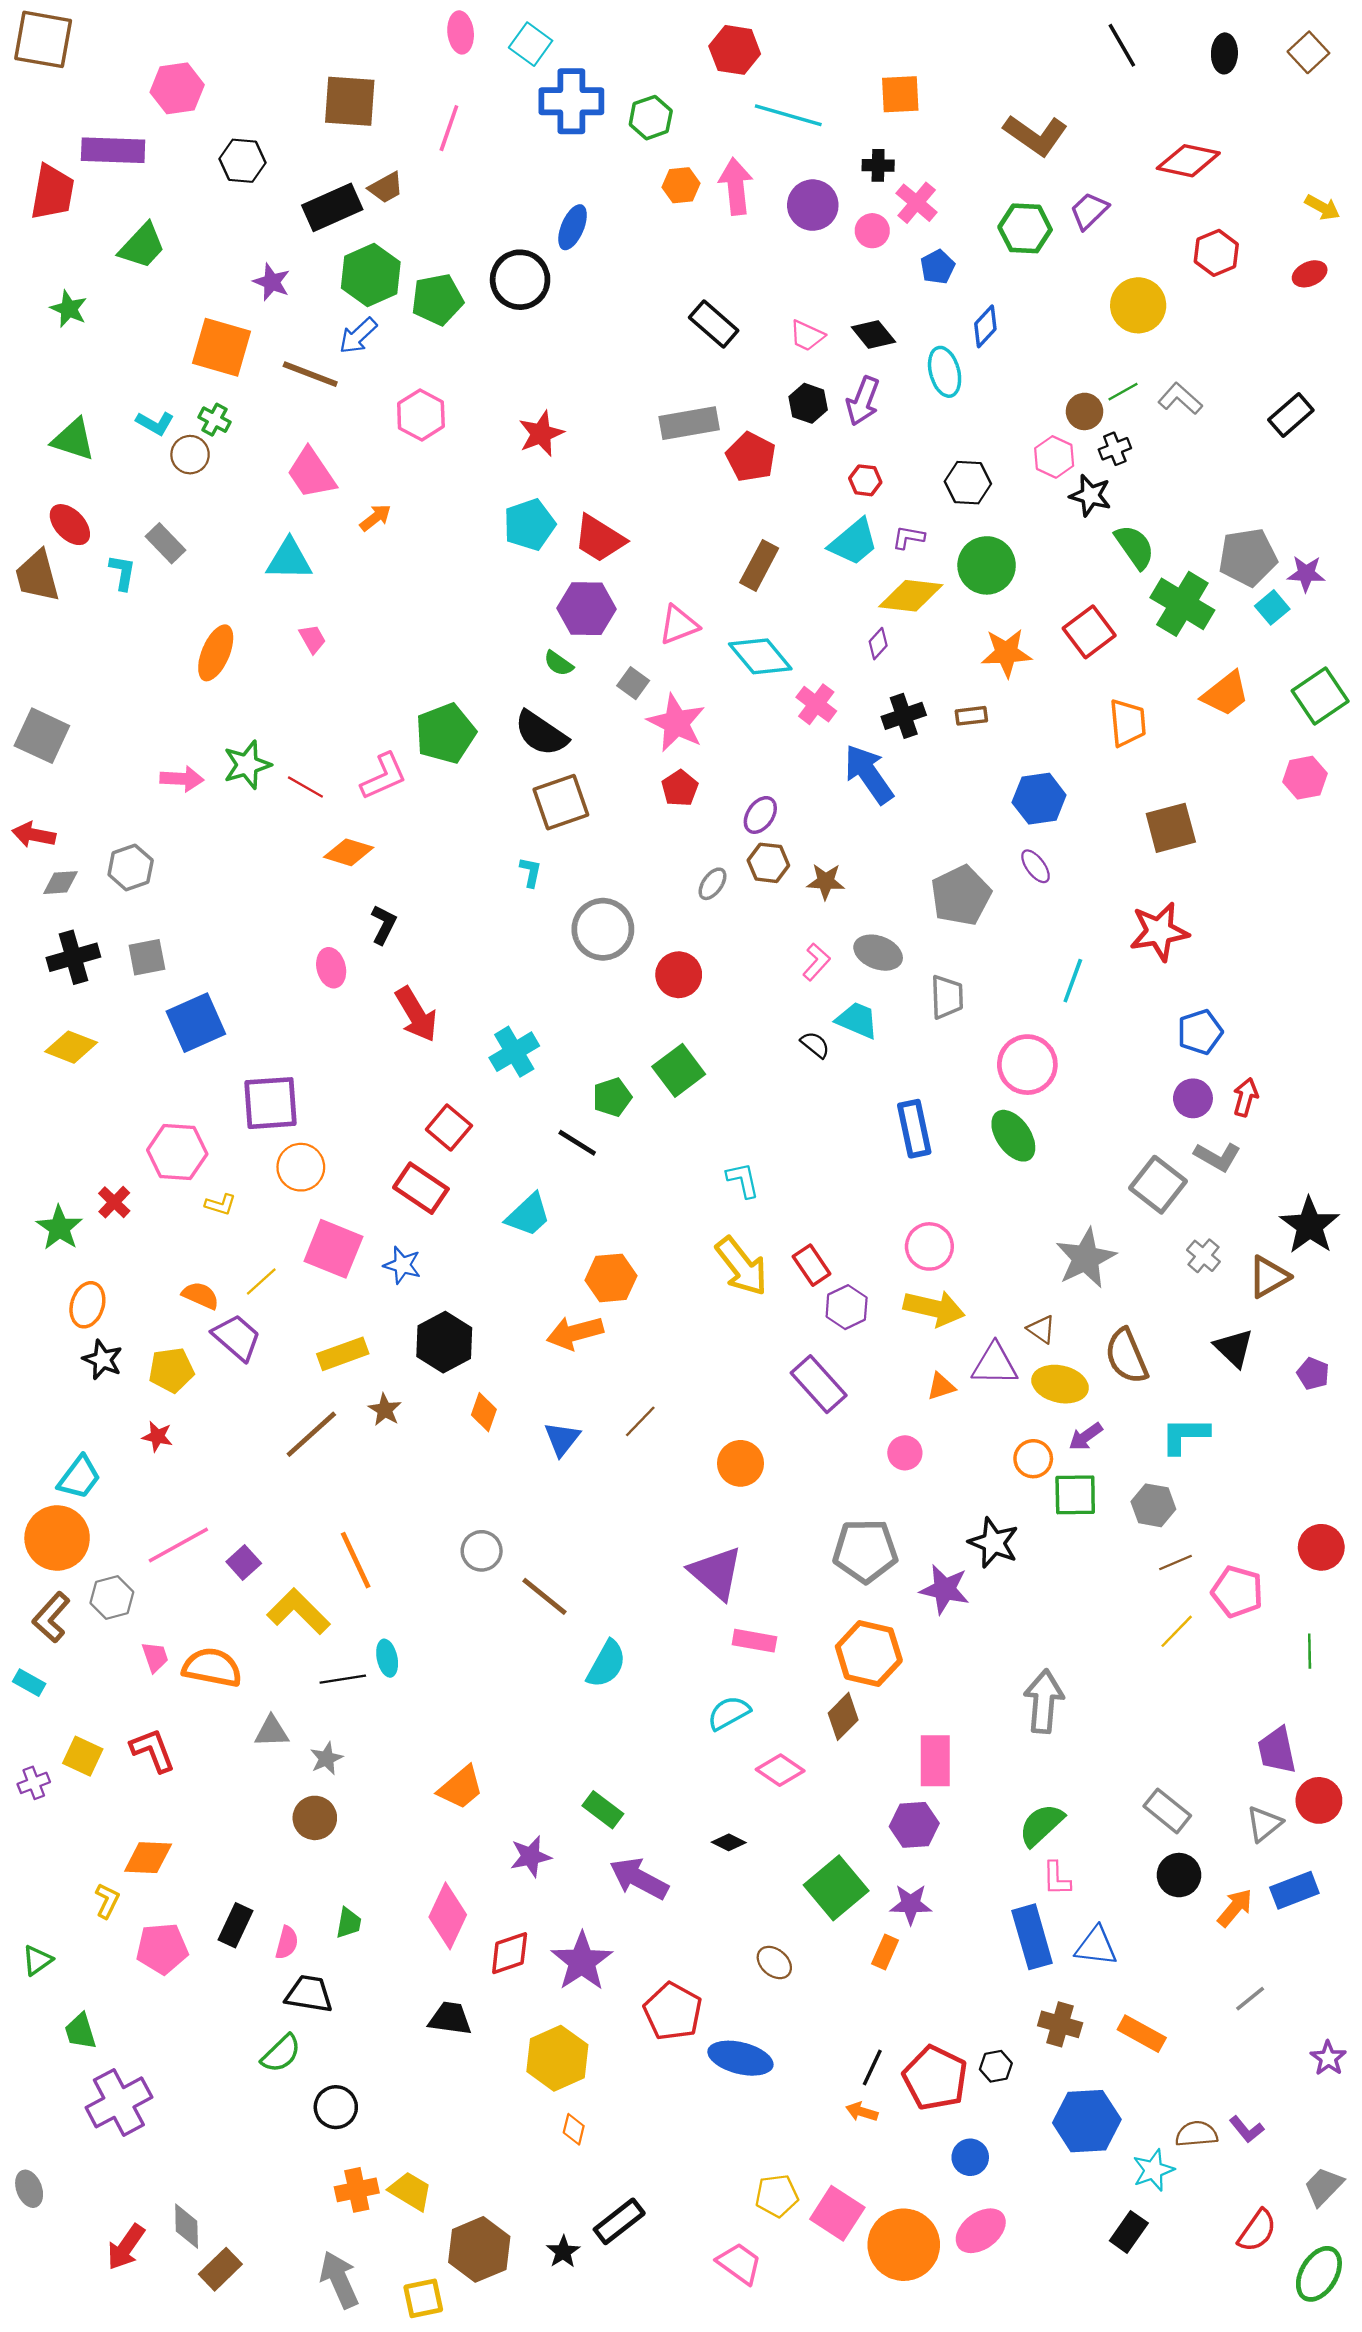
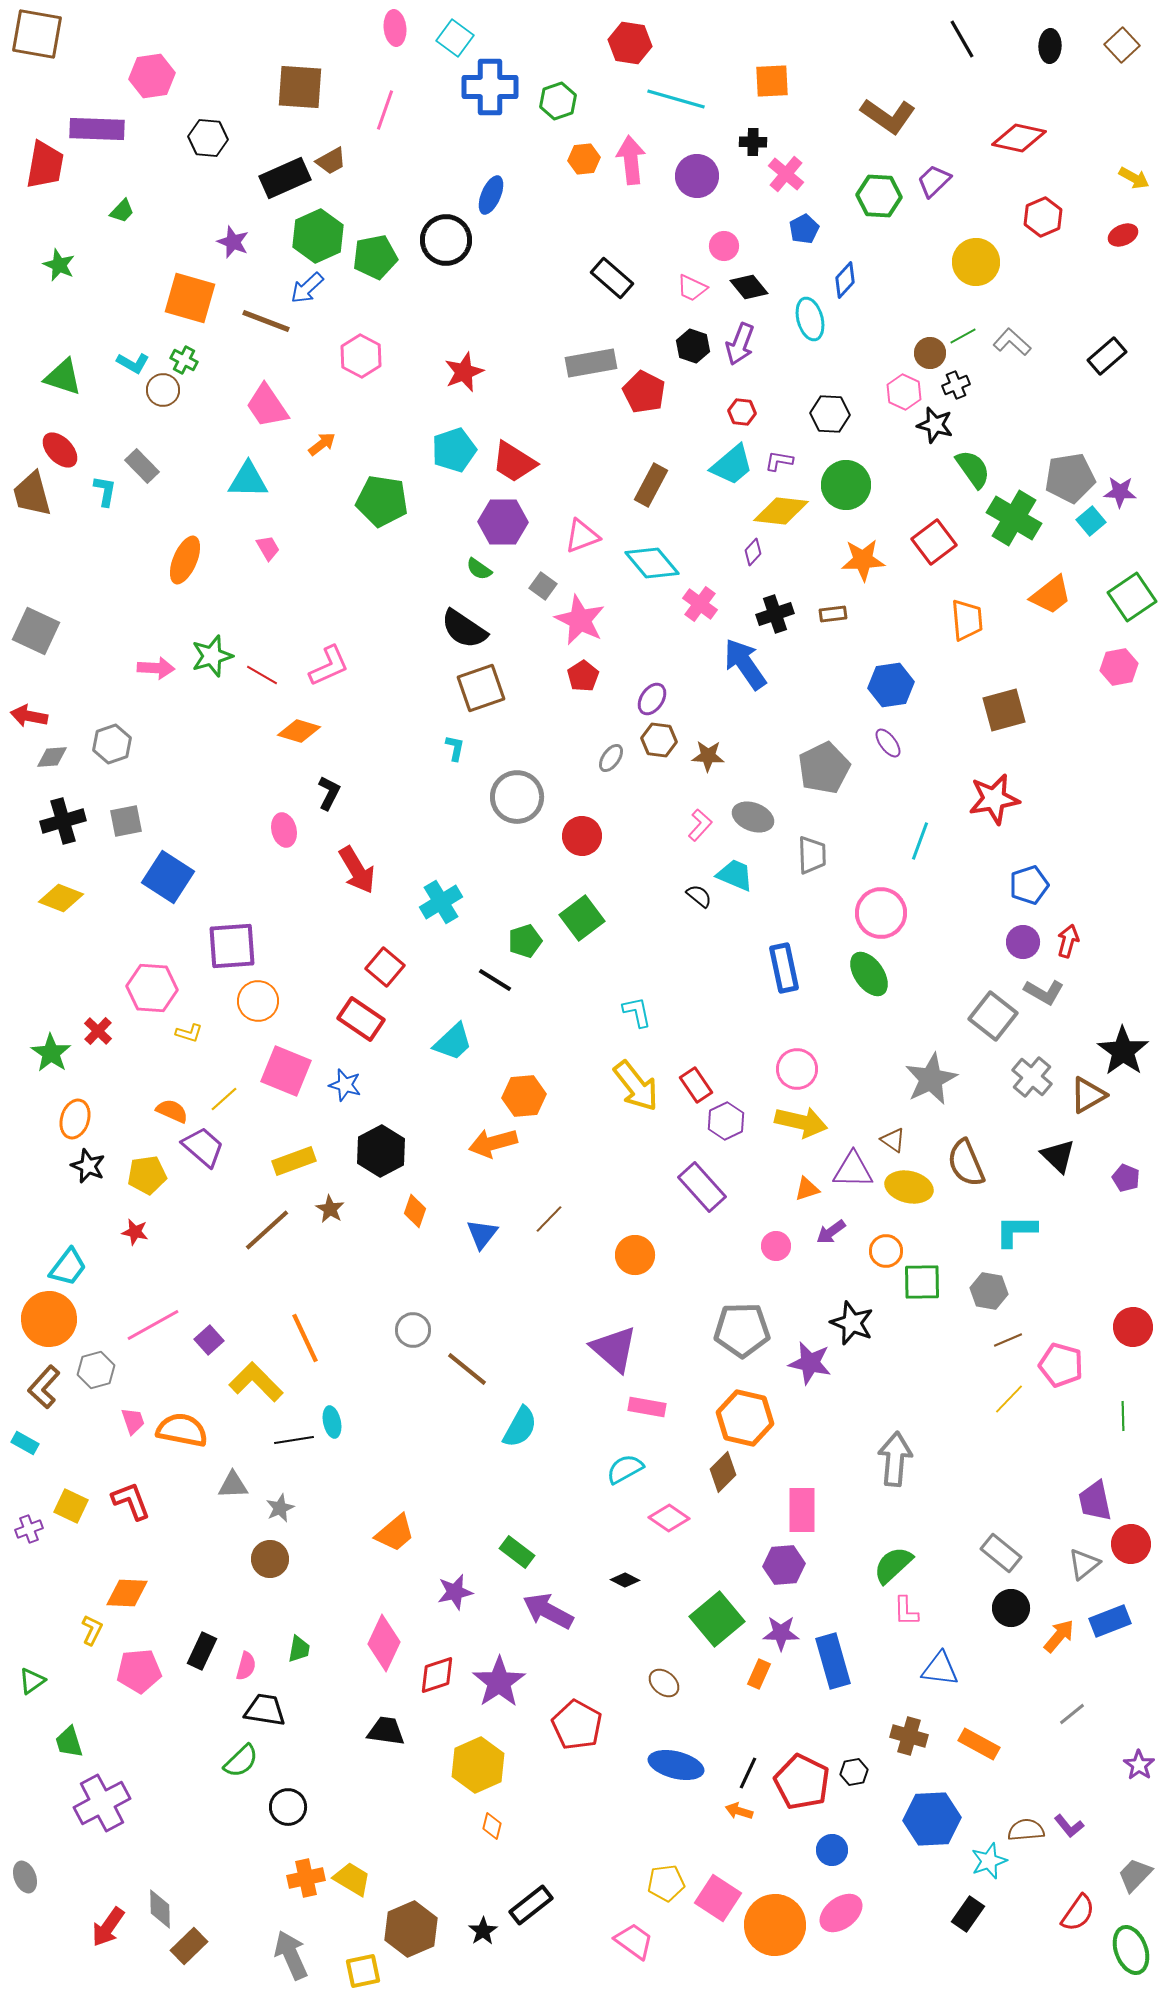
pink circle: (872, 231) -> (724, 246), moved
green trapezoid: (142, 246) -> (122, 211), size x0.6
green pentagon: (445, 733) -> (382, 501), moved, turned 30
blue square: (196, 1023) -> (168, 877), turned -33
gray cross: (1203, 1256) -> (1032, 1077), size x1.4
purple arrow: (1086, 1437) -> (831, 1232), moved
blue rectangle: (1032, 1937) -> (833, 1661), moved
blue ellipse: (740, 2058) -> (676, 1765), moved
green ellipse: (1319, 2274) -> (1131, 1950), turned -51

